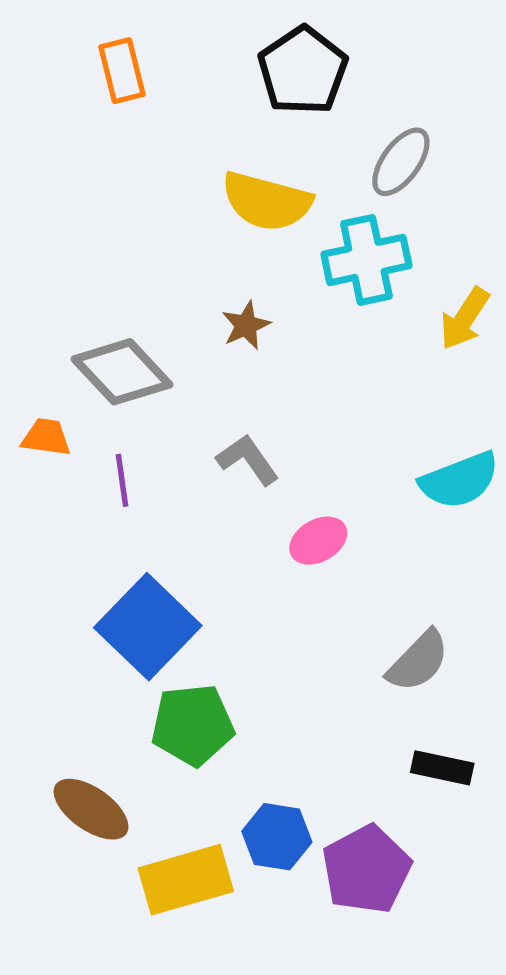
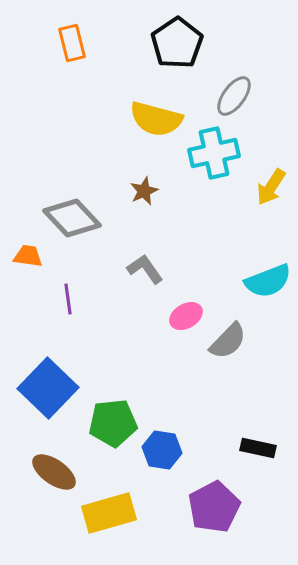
purple line: (122, 480) -> (68, 299), moved
blue square: (148, 627) -> (48, 388), moved
gray semicircle: (418, 661) -> (228, 341), moved
blue hexagon: (277, 837) -> (162, 450), moved

